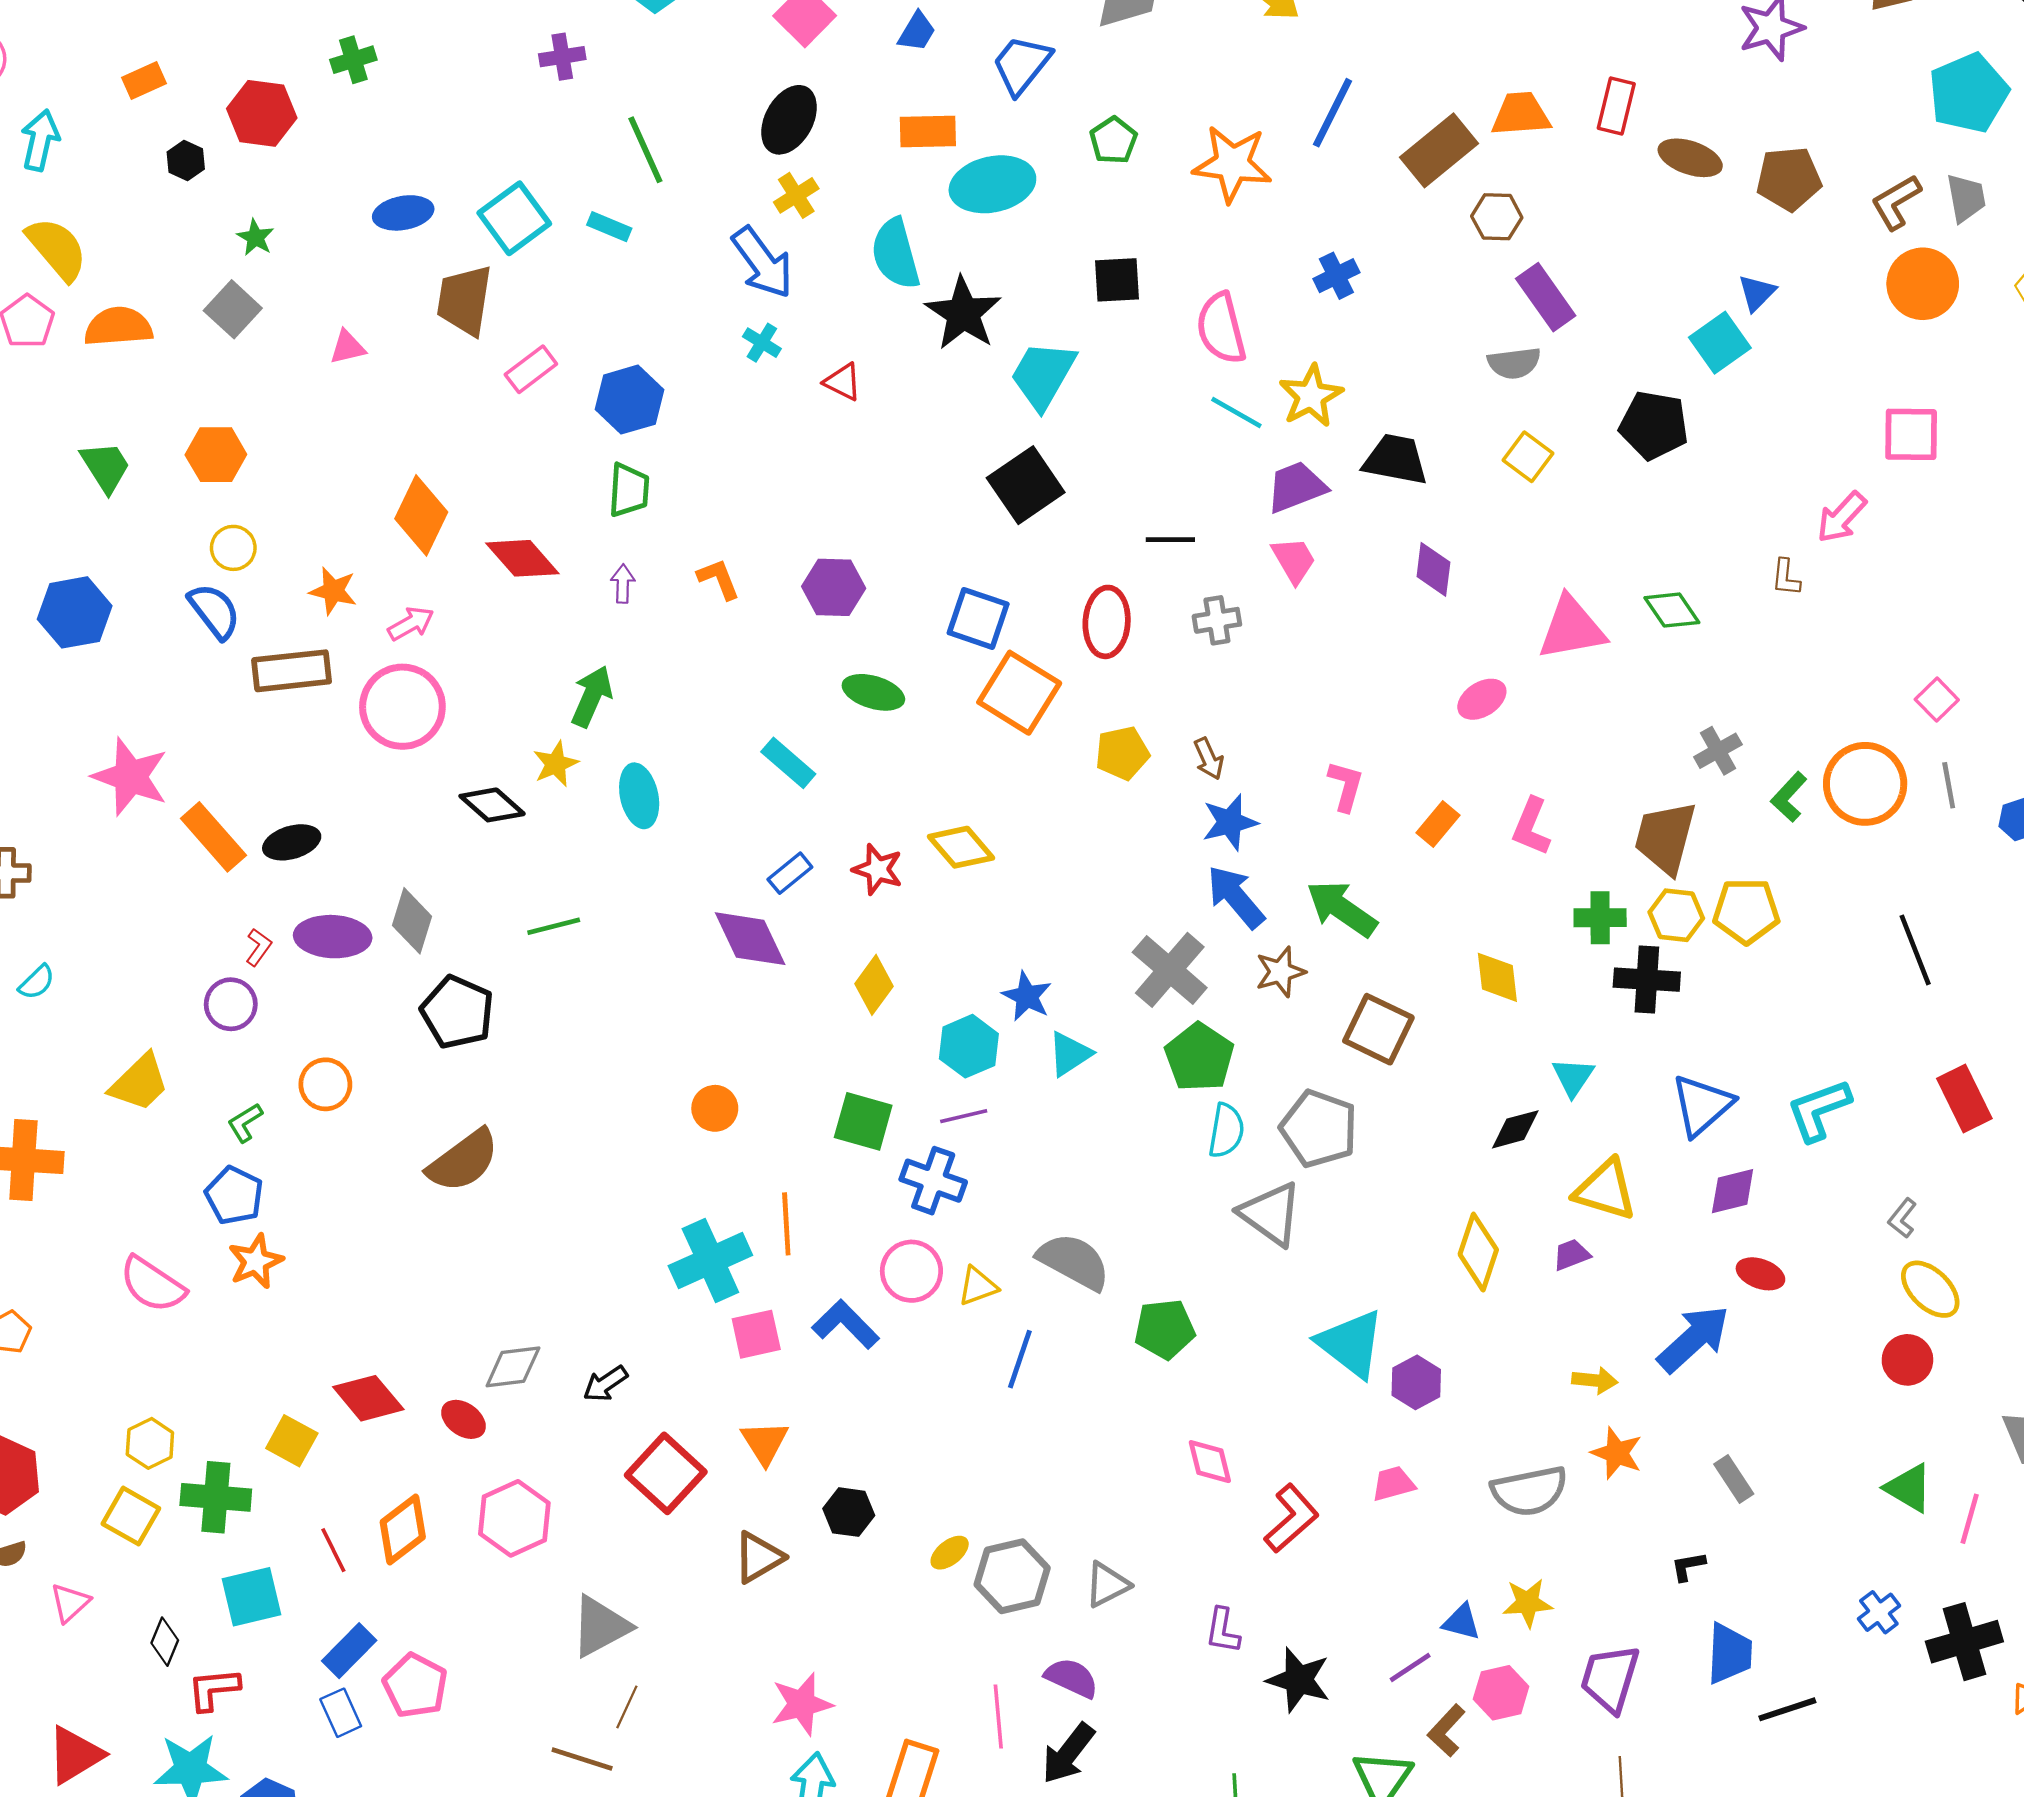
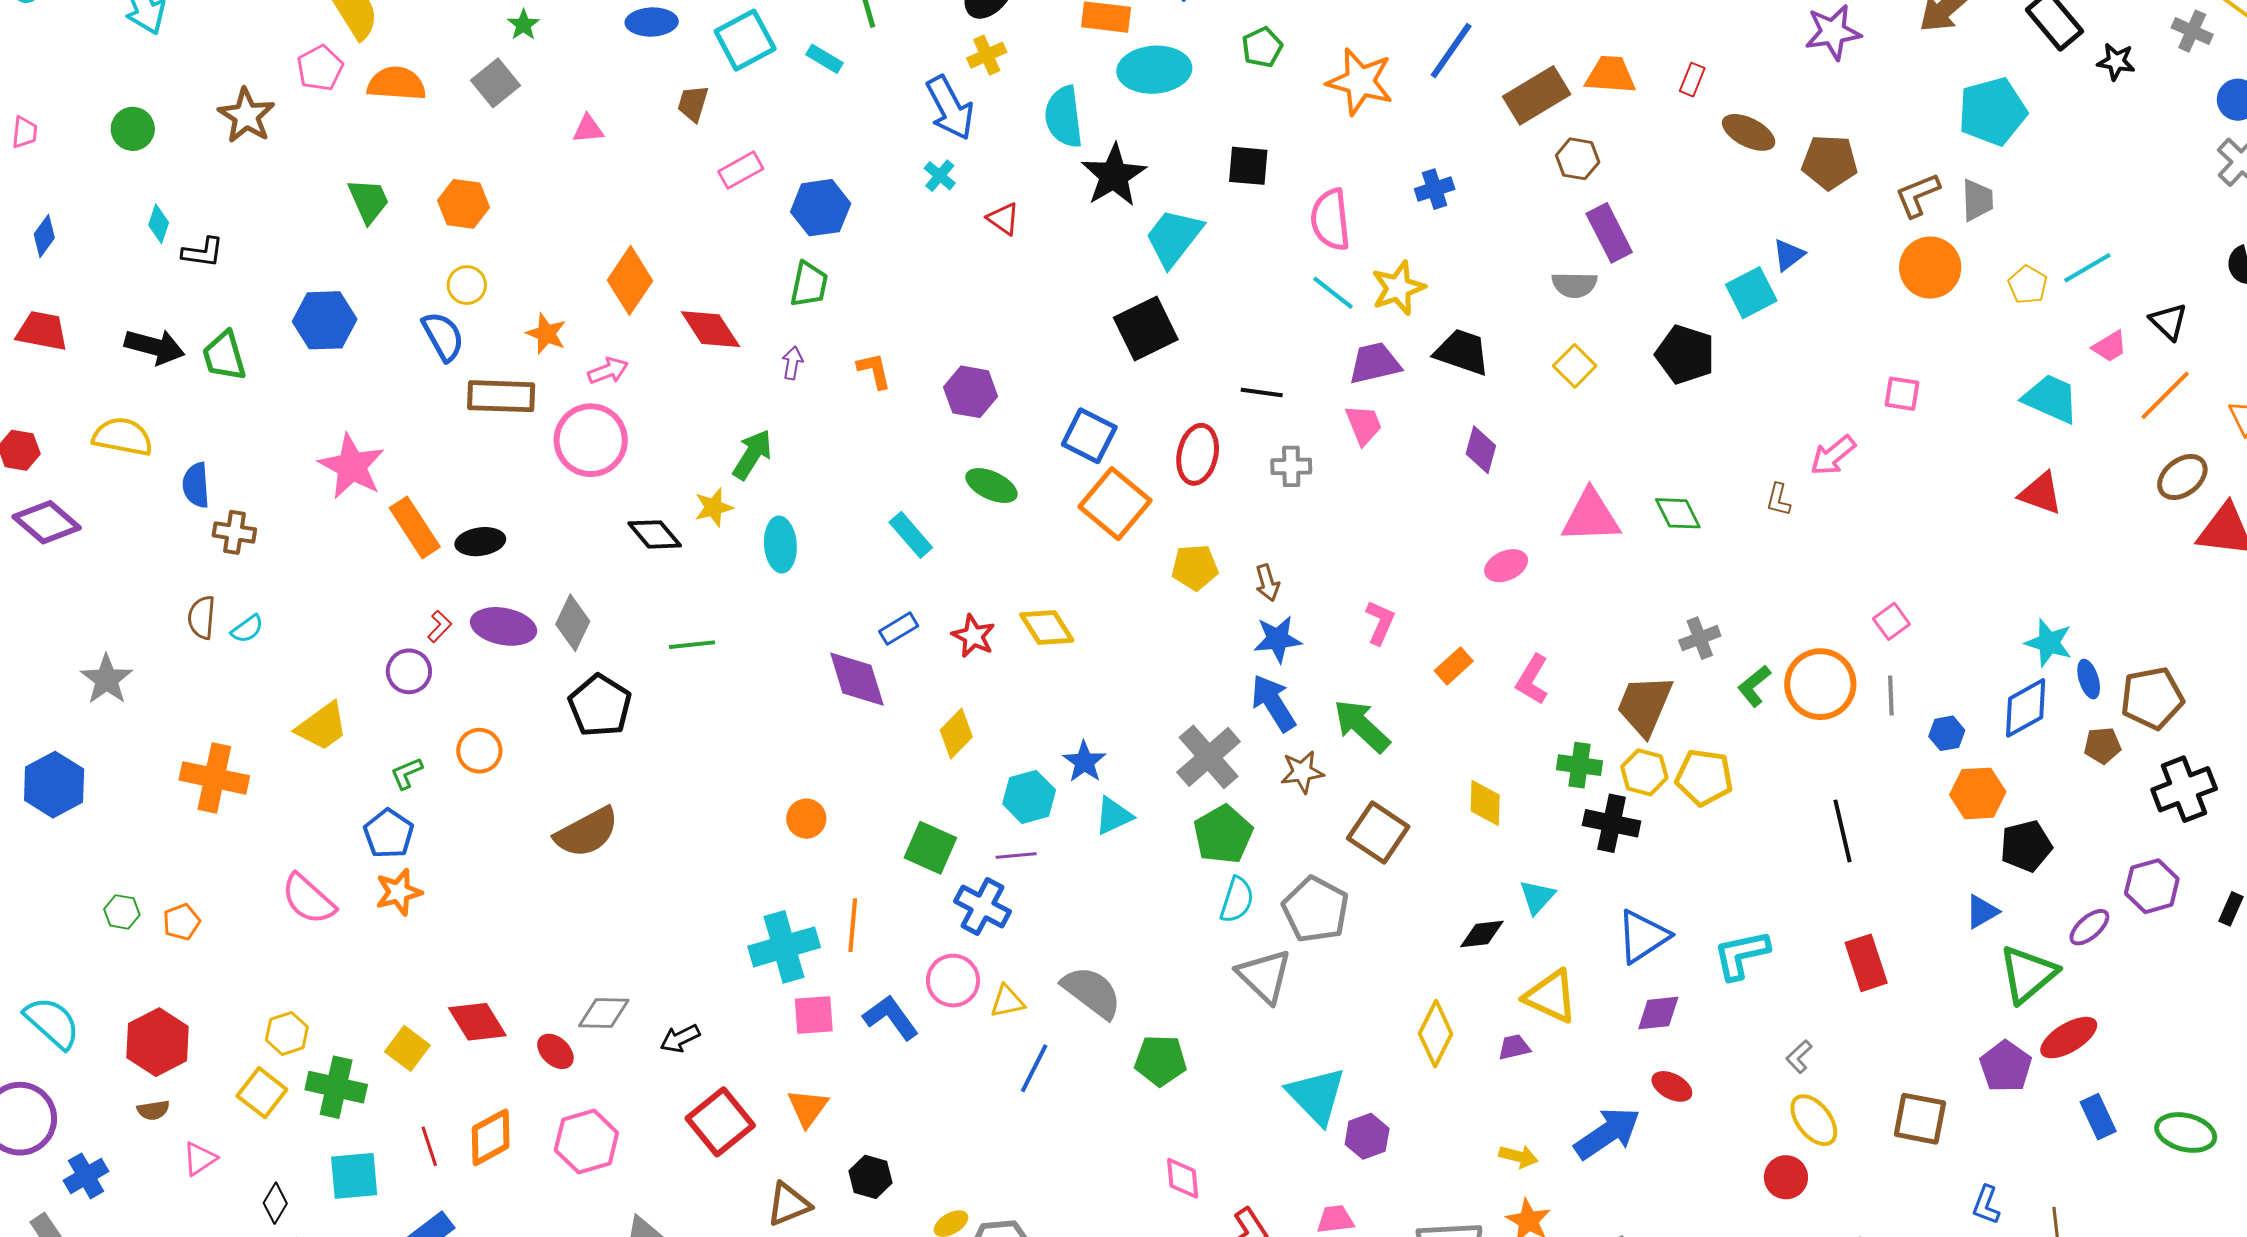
red rectangle: (1616, 106) -> (1692, 80), size x0.7
brown trapezoid: (465, 300) -> (693, 103), size x0.6
pink square: (1911, 434) -> (1902, 394), size x0.7

